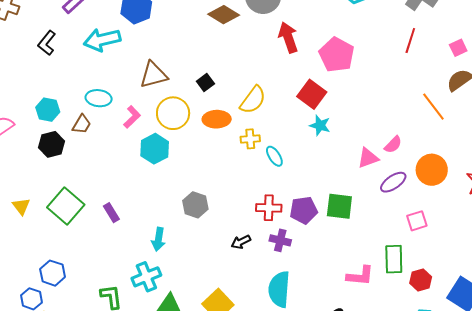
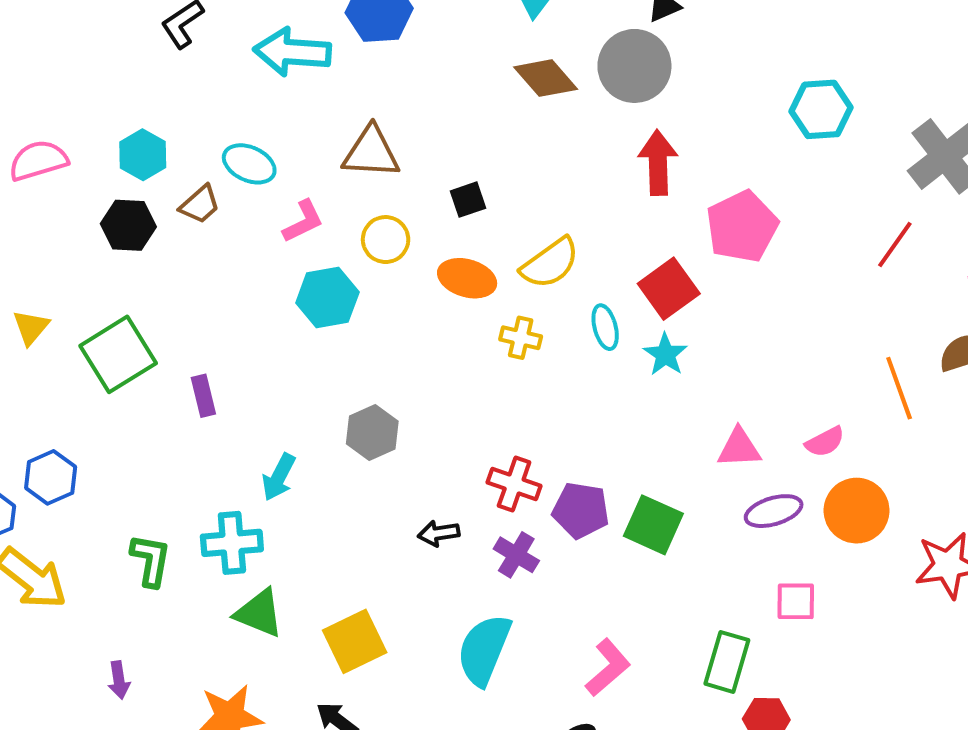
yellow circle: (173, 113) -> (386, 240), size x0.7
pink semicircle: (393, 145) -> (825, 442), moved
cyan ellipse: (274, 156) -> (605, 327), moved
pink L-shape: (360, 276) -> (608, 668), moved, turned -64

